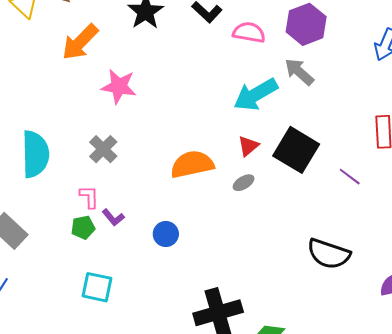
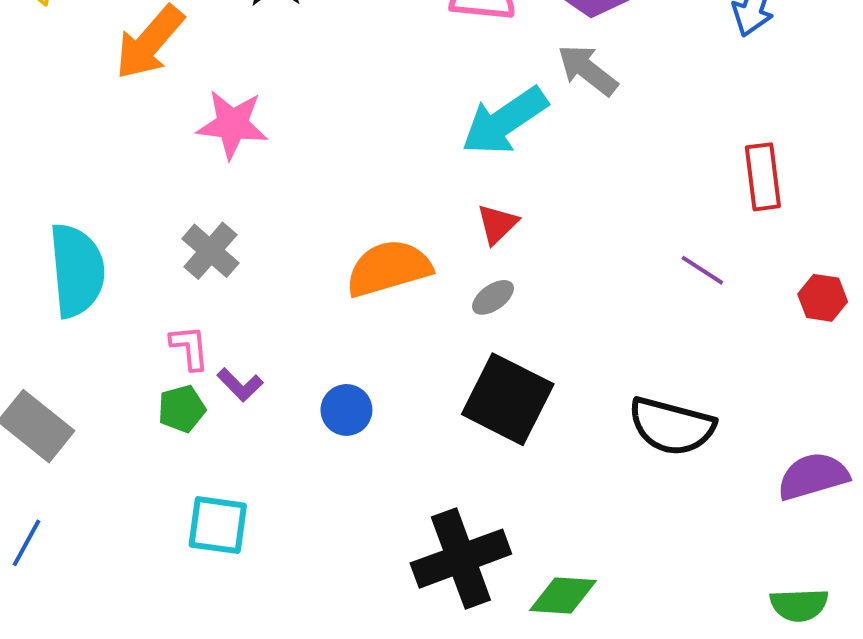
black square: (296, 150) -> (508, 399), moved

